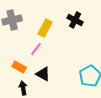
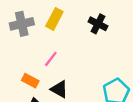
yellow rectangle: (45, 28) -> (54, 19), moved

